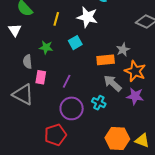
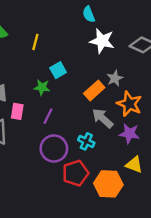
white star: (87, 17) -> (102, 41), moved
green star: (46, 47) -> (42, 87), moved
orange rectangle: (106, 60) -> (94, 91), turned -36
red pentagon: (55, 135) -> (76, 173), moved
yellow triangle: (142, 140) -> (134, 165), moved

